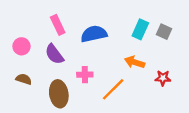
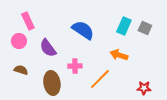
pink rectangle: (58, 25) -> (28, 21), moved
blue semicircle: (94, 34) -> (83, 30), turned 45
red star: (163, 78) -> (144, 88), moved

